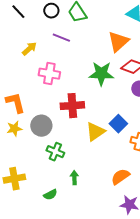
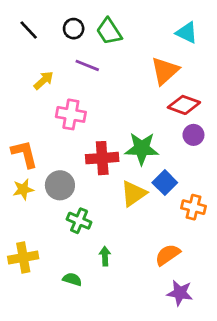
green star: (101, 74) -> (142, 149), moved
green semicircle: (50, 195) -> (72, 279), turned -136

